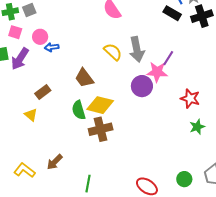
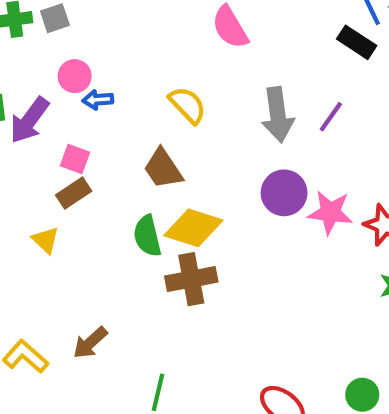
pink square: (15, 32) -> (75, 159), moved
yellow semicircle: (113, 52) -> (188, 105), moved
purple line: (168, 58) -> (331, 117), moved
pink star: (157, 72) -> (330, 212), moved

